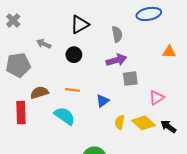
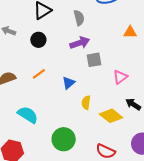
orange line: (72, 90) -> (39, 74), turned -40
cyan semicircle: (65, 116) -> (28, 115), moved
yellow diamond: (143, 123) -> (111, 116), moved

